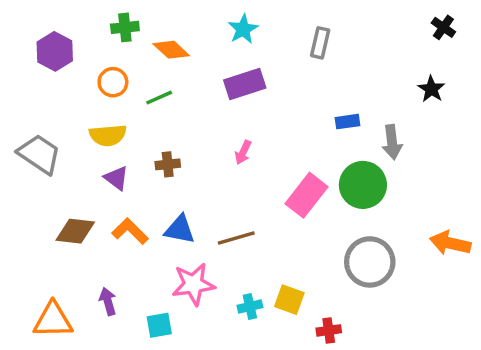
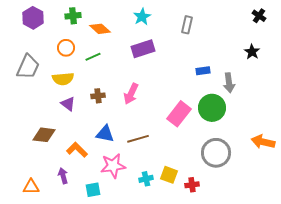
purple hexagon: (55, 51) -> (33, 18), moved
pink arrow: (243, 152) -> (131, 94), moved, size x1.5
gray trapezoid: (39, 154) -> (28, 67), moved, turned 80
orange L-shape: (130, 231) -> (77, 150), moved
orange triangle: (53, 320) -> (31, 187), size x0.7
red cross: (329, 330) -> (192, 185), moved

